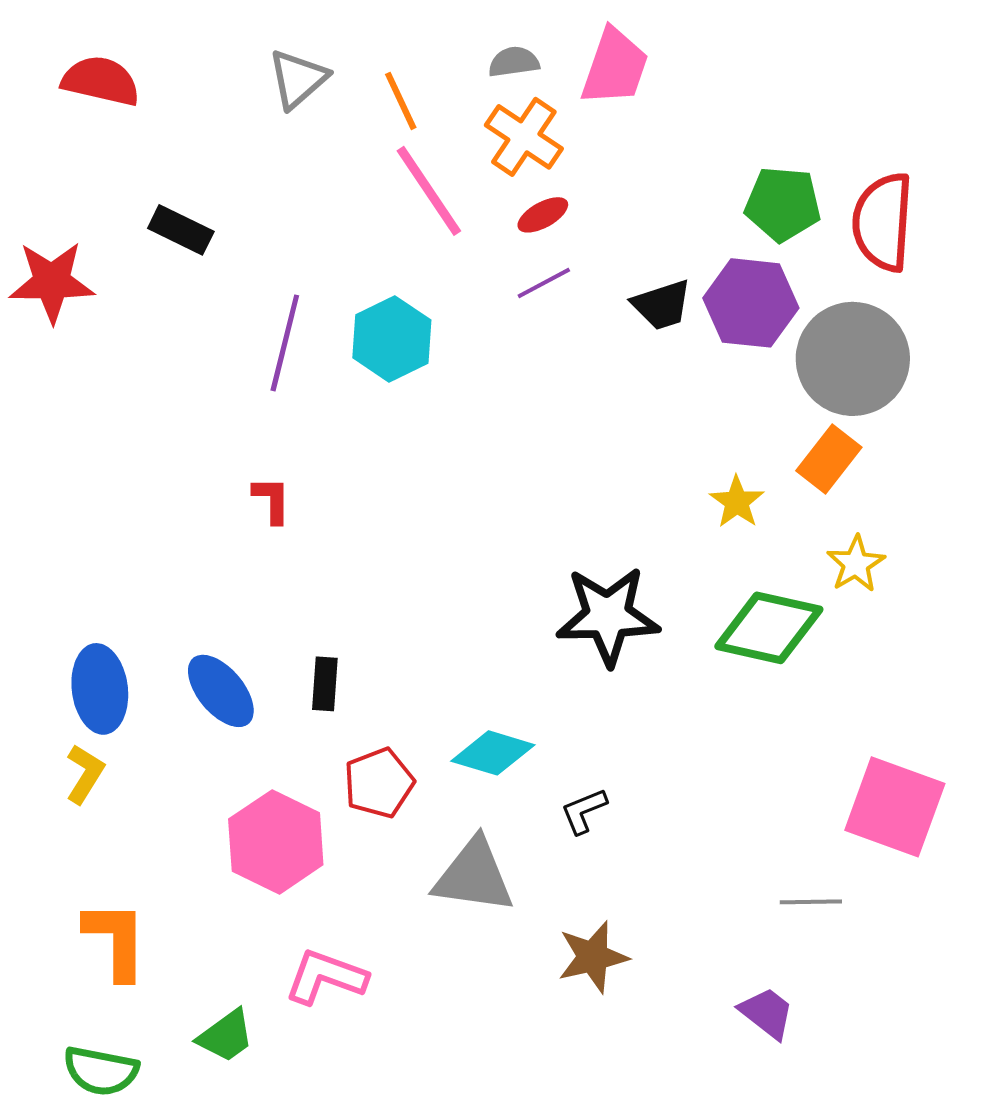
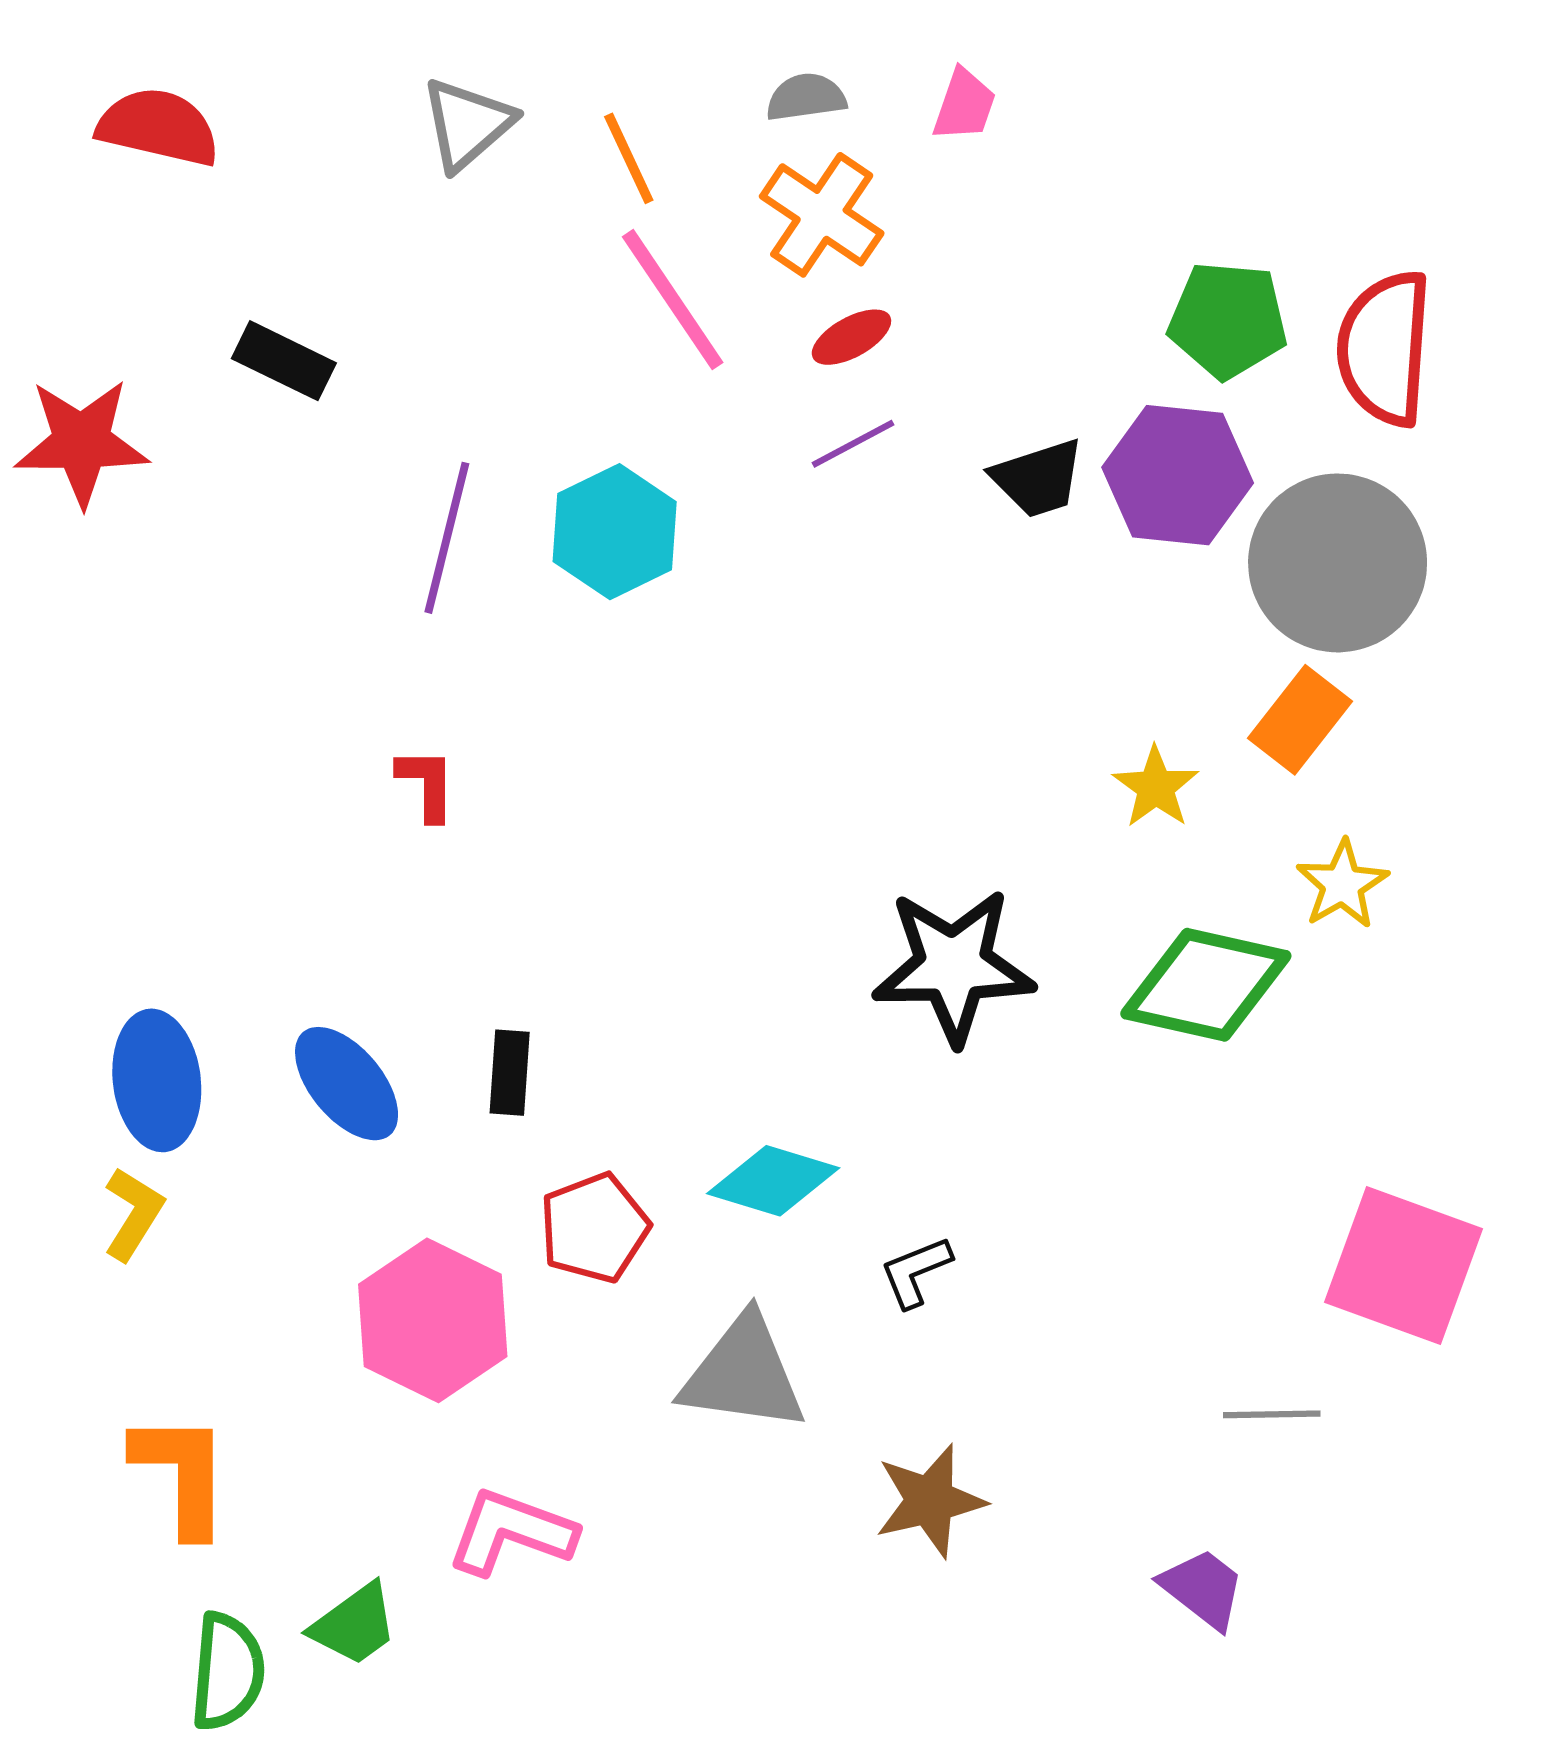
pink trapezoid: (615, 67) -> (964, 105), size x0.6
green semicircle: (101, 1071) -> (227, 1672), moved, turned -96

